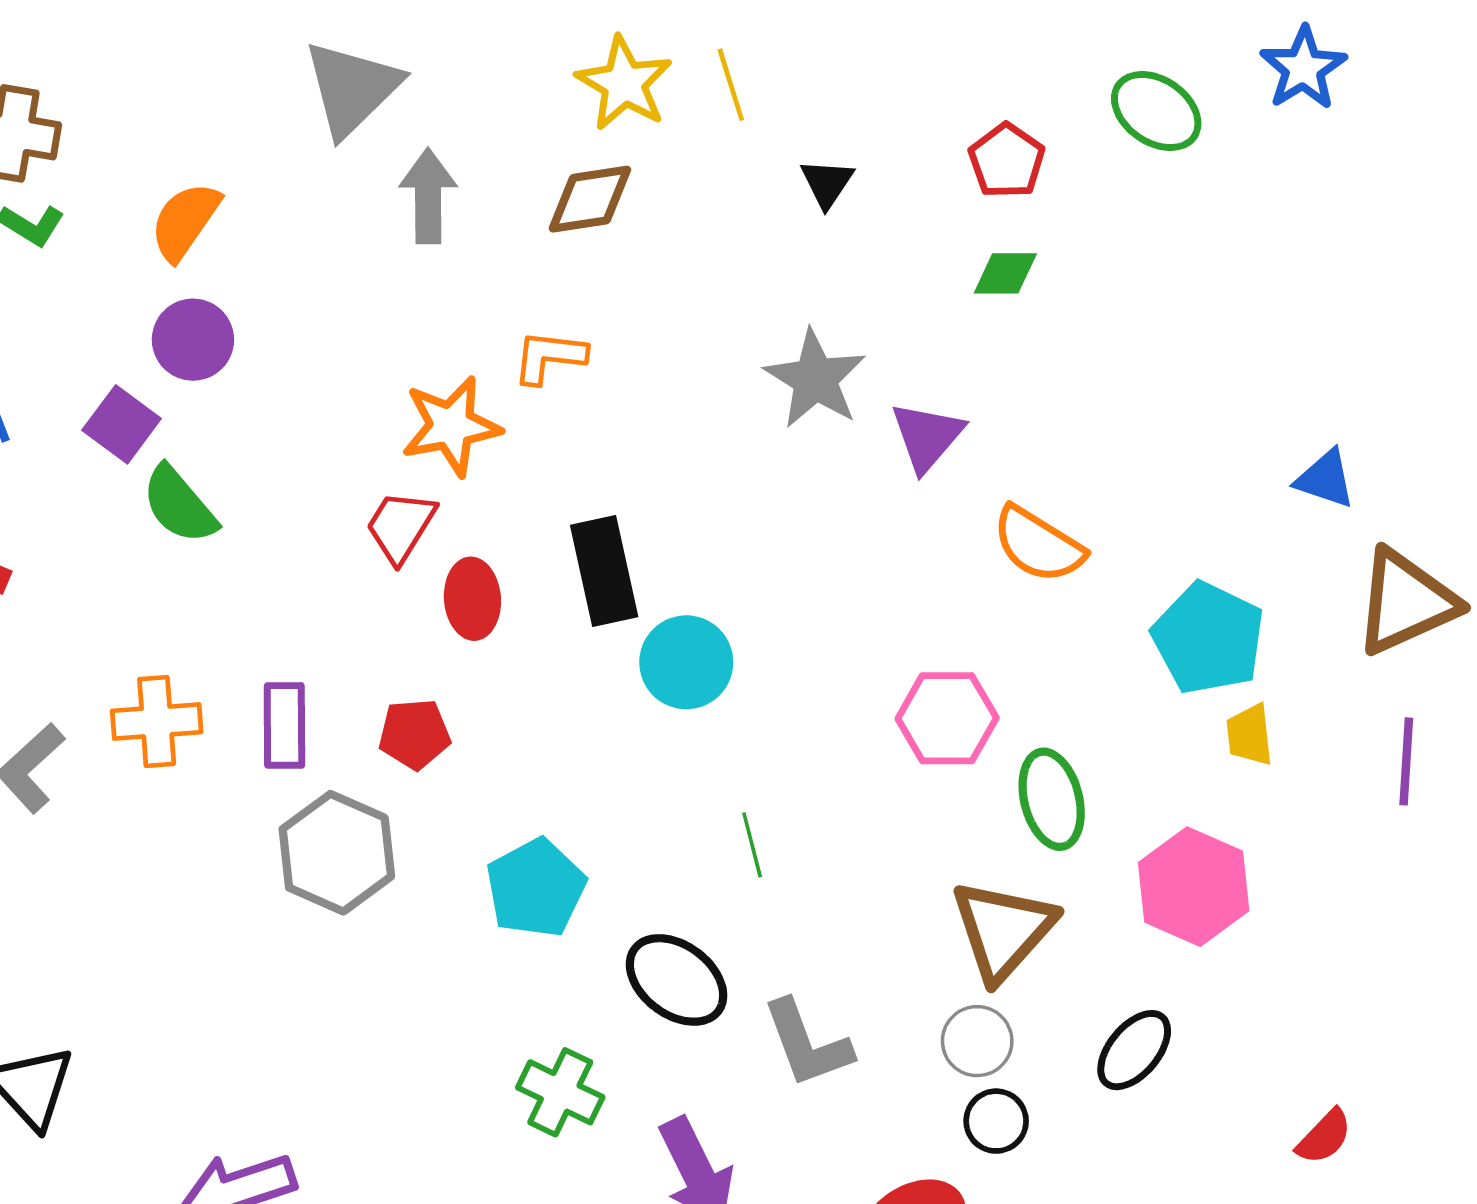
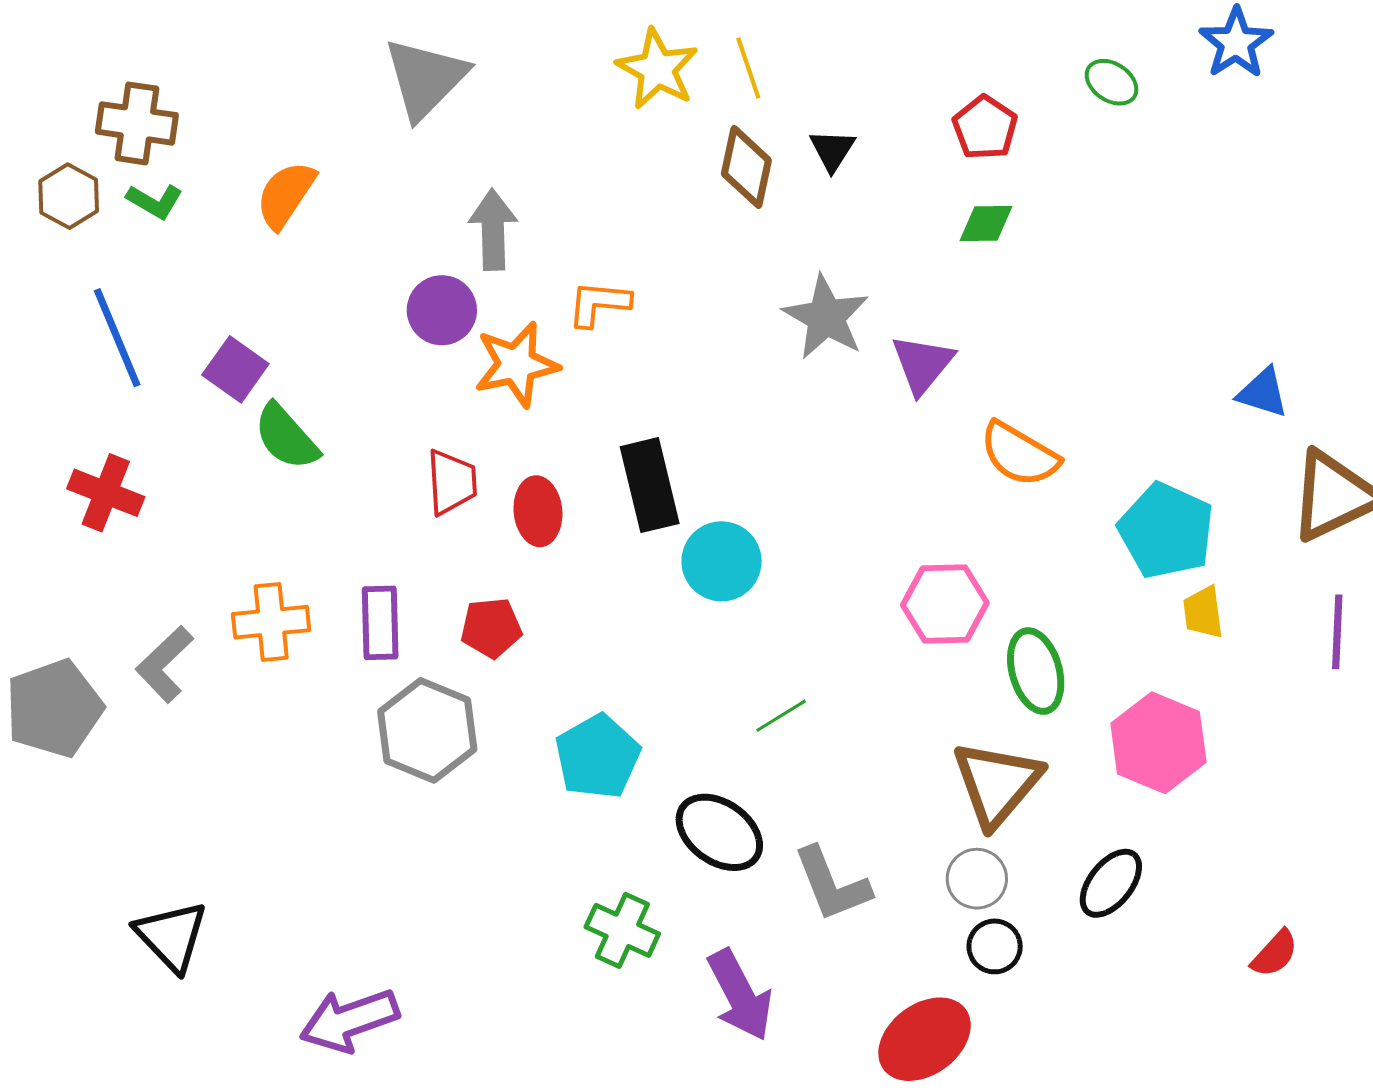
green ellipse: (1156, 111) -> (1112, 82), size x0.7
gray arrow: (428, 196) -> (493, 230), moved
brown diamond: (590, 199) -> (746, 167), moved, turned -68
purple circle: (193, 340) -> (442, 310), moved
red trapezoid: (401, 526) -> (452, 482), moved, turned 146
green line: (752, 845) -> (781, 716), turned 74

